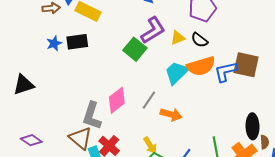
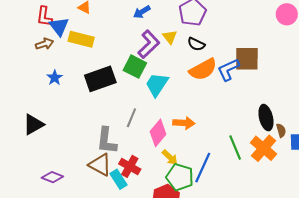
yellow triangle: (178, 38) -> (170, 37), moved, turned -35
black rectangle: (77, 42) -> (100, 79), moved, size x1.4
cyan trapezoid: (177, 73) -> (157, 85), moved
pink diamond: (117, 100) -> (158, 133), moved
gray line: (149, 100) -> (131, 118), moved

